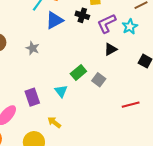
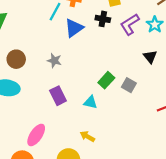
black triangle: (111, 49) -> (150, 57), moved, turned -32
cyan triangle: (61, 91) -> (90, 102), turned -32
purple rectangle: (32, 97) -> (58, 96), moved

